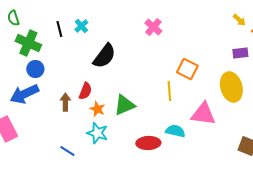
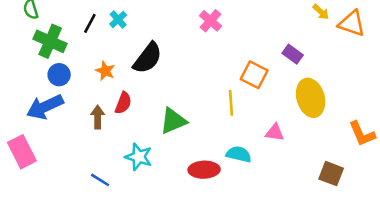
black line: (59, 29) -> (90, 23), turned 42
purple rectangle: (240, 53) -> (293, 54), moved, turned 42
orange star: (97, 109) -> (105, 71), moved
pink triangle: (203, 114) -> (275, 132), size x0.6

